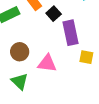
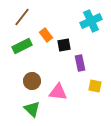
black square: (54, 14) -> (64, 45), turned 32
purple rectangle: (70, 33) -> (80, 63), size x0.7

